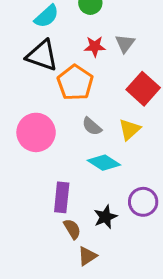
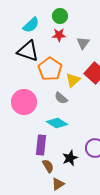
red star: (95, 46) -> (59, 35), moved
yellow triangle: (130, 129) -> (73, 80), moved
cyan diamond: (104, 163) -> (57, 123), moved

